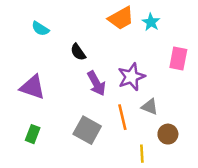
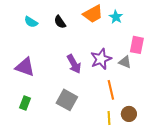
black semicircle: (78, 52) -> (60, 22), moved
gray triangle: (150, 107) -> (125, 62), moved
orange line: (122, 117) -> (111, 90), moved
brown circle: (168, 134) -> (129, 114), moved

